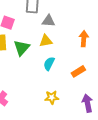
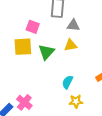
cyan semicircle: (49, 64) -> (67, 82), moved

